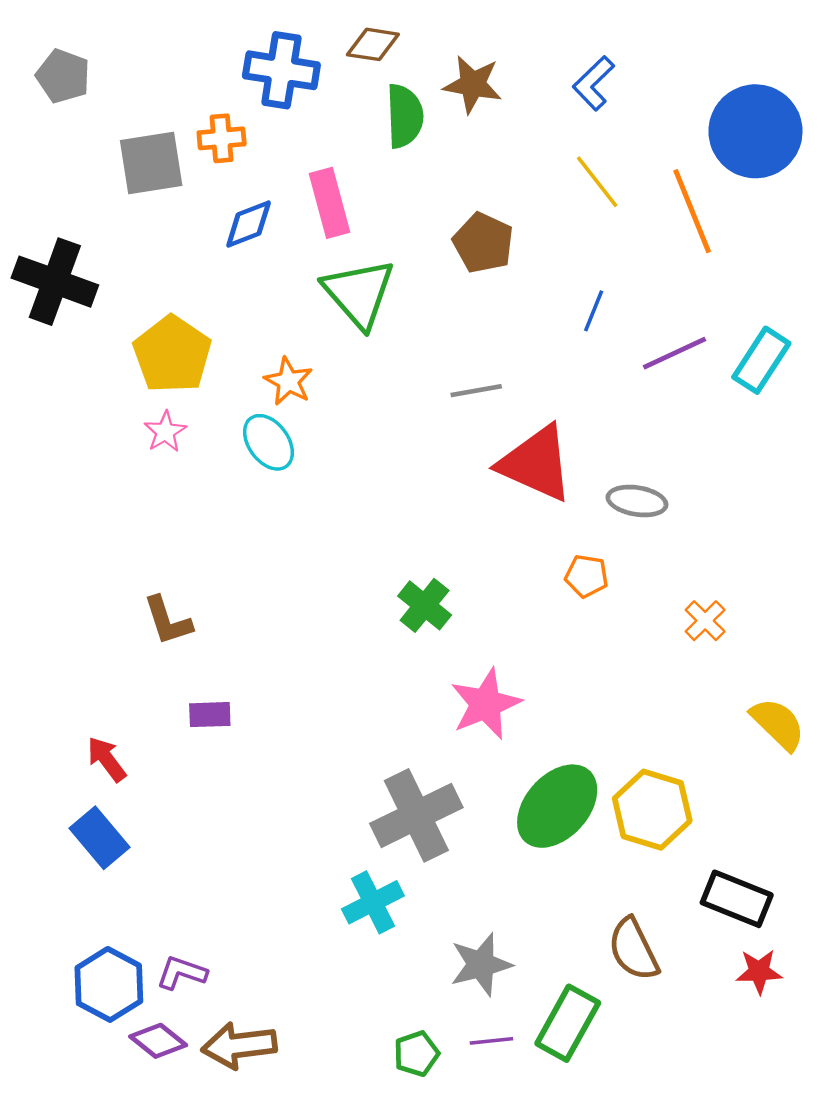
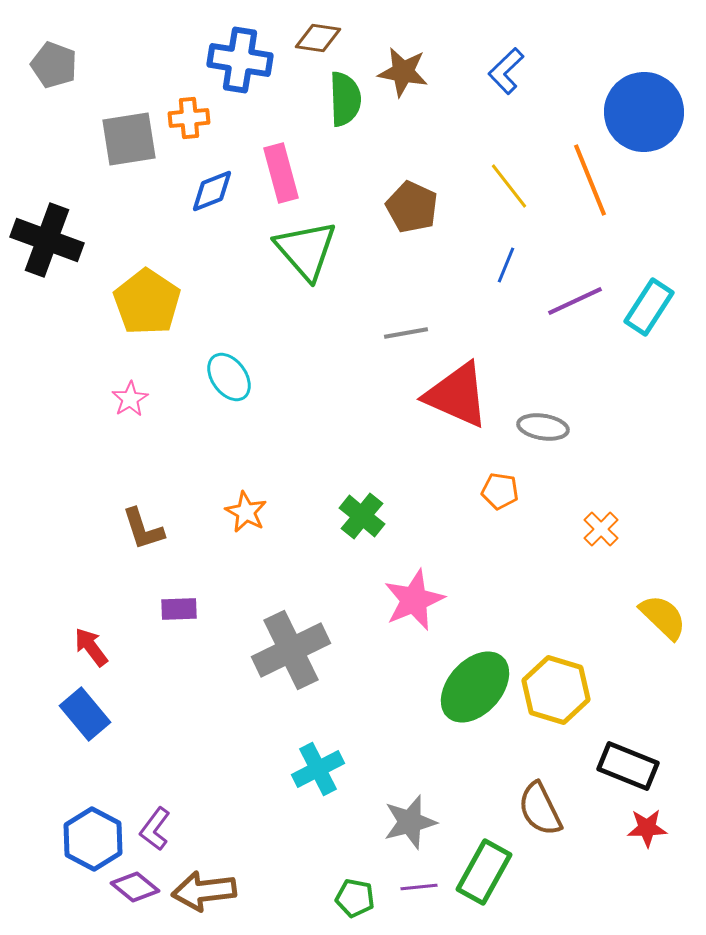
yellow line: (597, 182) -> (509, 186), moved
orange star: (288, 381) -> (246, 512), moved
pink star: (165, 432) -> (130, 399), moved
gray cross: (416, 815) -> (291, 650), moved
purple L-shape: (182, 973) -> (155, 829), turned -72
green pentagon: (416, 1054) -> (355, 898), turned 30

